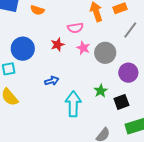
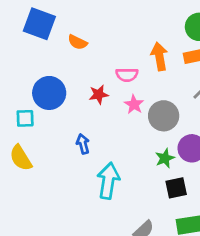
blue arrow: (52, 81) -> (83, 144), turned -96
green star: (101, 91) -> (165, 158), moved

